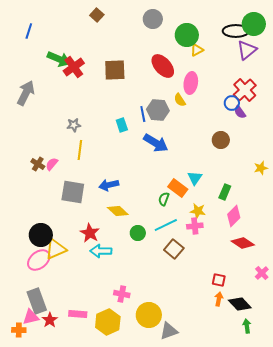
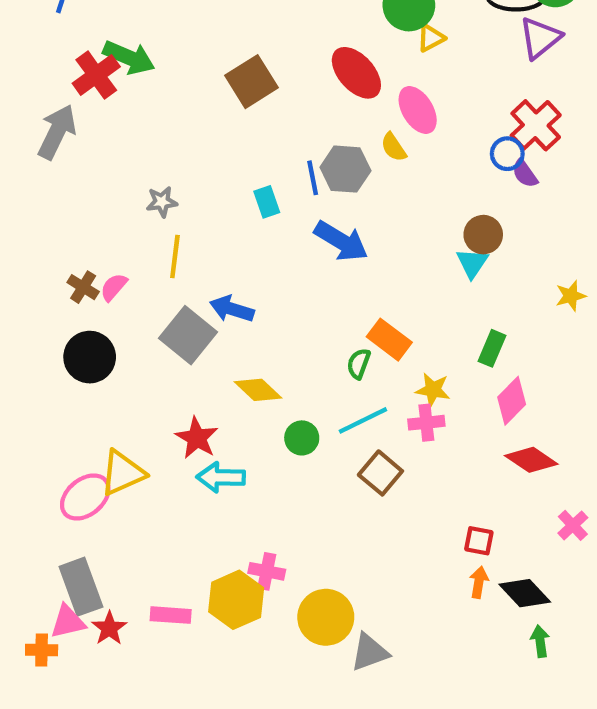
red cross: (74, 67) -> (96, 75), moved
brown square: (115, 70) -> (251, 82), turned -30
pink ellipse: (191, 83) -> (418, 110), turned -40
cyan triangle: (195, 178) -> (472, 263), moved
blue arrow: (109, 185) -> (232, 309), moved, turned 30
gray square: (73, 192) -> (188, 335), moved, turned 30
black circle: (41, 235) -> (90, 357), moved
yellow hexagon: (108, 322) -> (236, 600), moved

